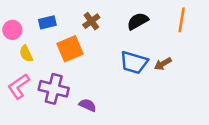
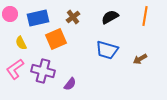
blue rectangle: (47, 22) -> (38, 18), size x1.5
pink circle: (12, 30) -> (10, 14), moved
brown arrow: (163, 64) -> (140, 59), moved
purple semicircle: (88, 105) -> (70, 84), turned 104

